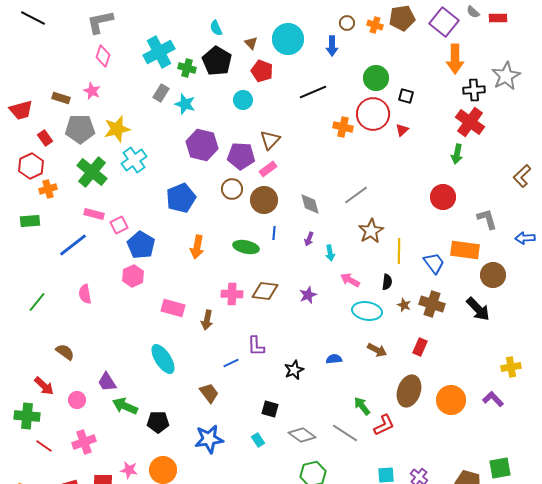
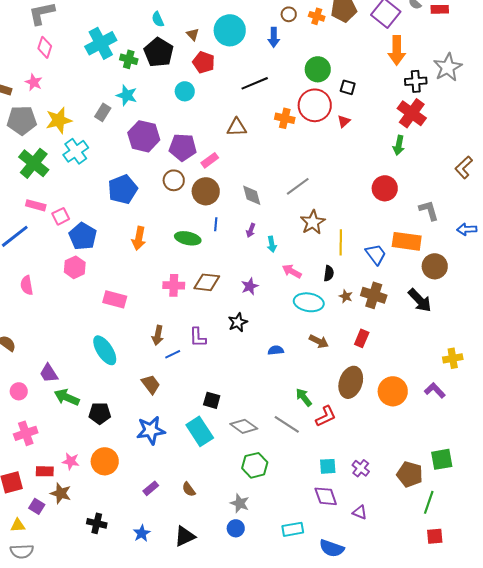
gray rectangle: (161, 93) -> (103, 112), moved
brown triangle: (270, 140) -> (237, 127), moved, turned 45
brown arrow: (207, 320) -> (158, 335), moved
black star: (294, 370) -> (238, 322), moved
cyan rectangle: (258, 440) -> (200, 431), size x2.0

